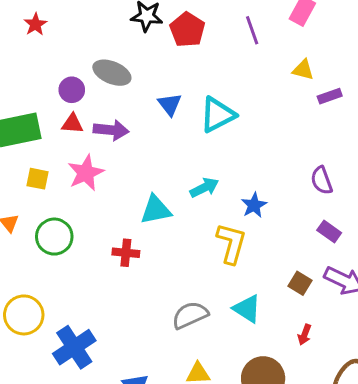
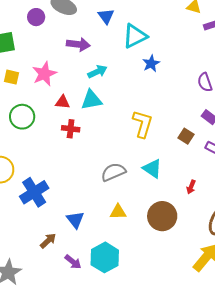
blue triangle: (170, 104) -> (106, 16), moved
red triangle: (72, 124) -> (63, 102), moved
purple arrow: (111, 130) -> (78, 44), moved
cyan arrow: (204, 188) -> (97, 72), moved
blue star: (254, 205) -> (151, 63), moved
brown square: (300, 283) -> (186, 136), moved

